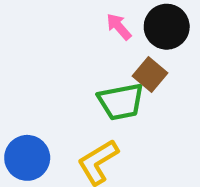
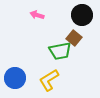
pink arrow: (119, 27) -> (37, 15), moved, turned -32

